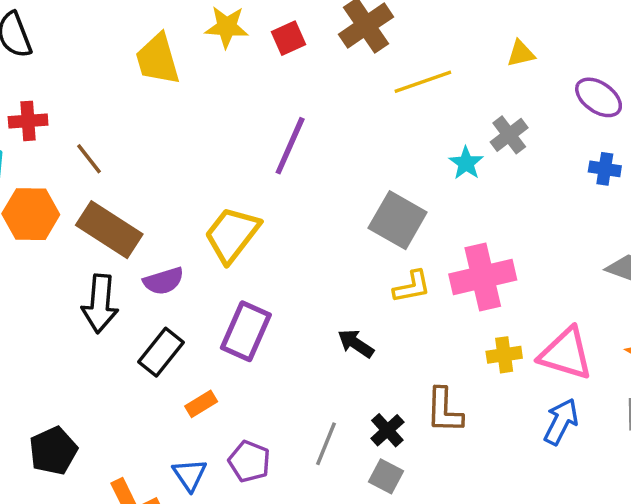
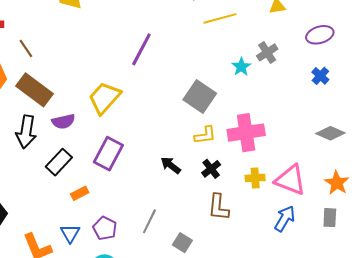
purple ellipse: (599, 97) -> (320, 35), turned -56
blue cross: (605, 169) -> (320, 76), turned 30
black cross: (387, 430) -> (211, 169), moved

